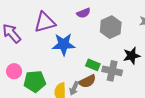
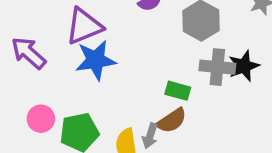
blue star: (64, 44) -> (96, 60), moved
gray cross: (112, 71) -> (217, 67), moved

